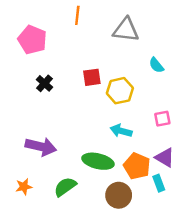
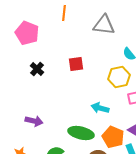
yellow hexagon: (120, 91) -> (119, 77), moved
purple arrow: (41, 147) -> (34, 121), size x0.7

